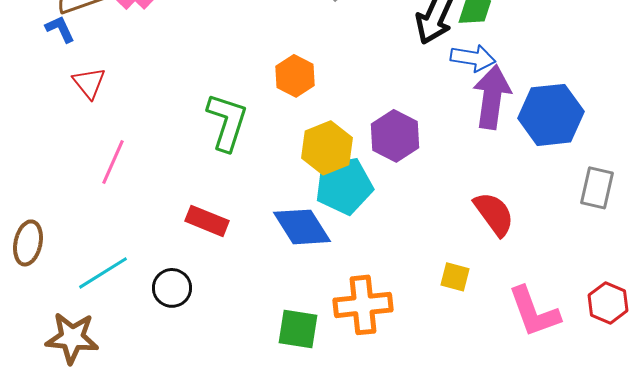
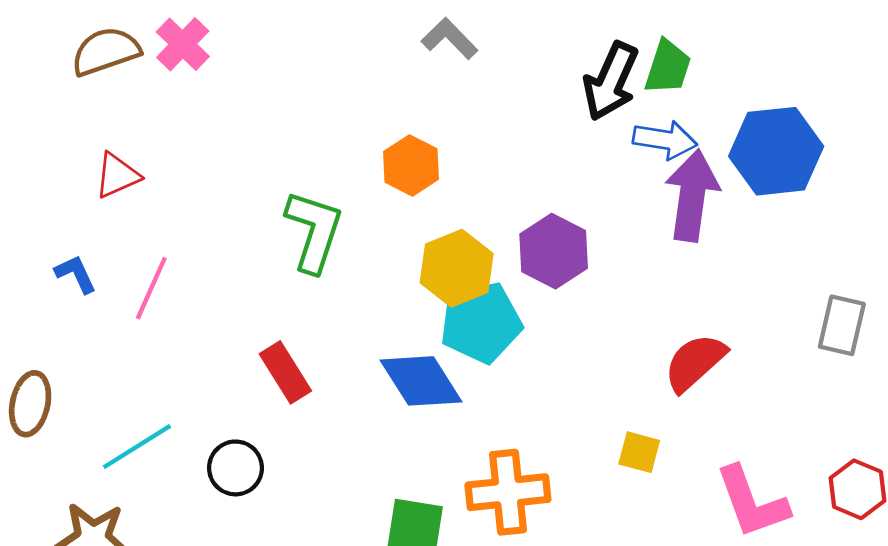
blue L-shape: (60, 29) -> (76, 274), moved
red triangle: (89, 83) -> (117, 175), turned 45
blue hexagon: (551, 115) -> (776, 151), moved
red semicircle: (494, 214) -> (695, 362), turned -96
red rectangle: (207, 221) -> (285, 372), turned 36

